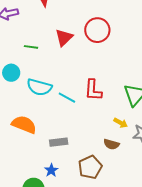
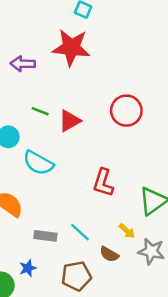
red triangle: (64, 38) -> (69, 121), moved
cyan line: (67, 98) -> (80, 232), moved

